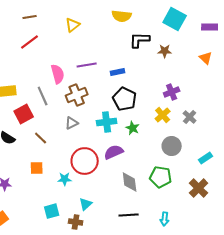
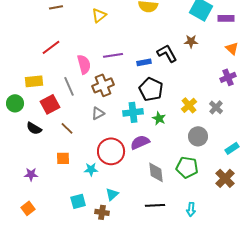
purple rectangle: (210, 27) -> (226, 18), moved
black L-shape: (140, 40) -> (167, 53), moved, turned 60
red line: (30, 42) -> (51, 47), moved
purple cross: (172, 92) -> (228, 77), moved

